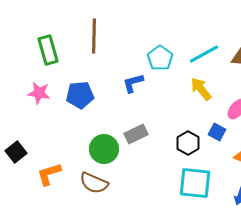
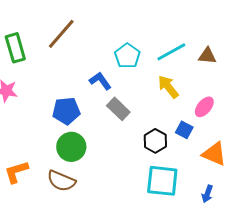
brown line: (94, 36) -> (61, 34), turned 40
blue L-shape: (133, 83) -> (100, 81), turned 70
blue pentagon: (80, 95) -> (66, 111), moved
gray rectangle: (136, 134) -> (118, 109), moved, turned 70

